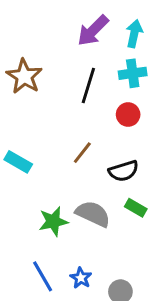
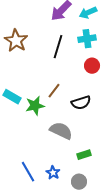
cyan arrow: (134, 34) -> (88, 13), turned -126
red circle: (128, 115) -> (92, 66), moved
green rectangle: (136, 208) -> (84, 155), moved, turned -48
green star: (53, 221) -> (35, 106), moved

